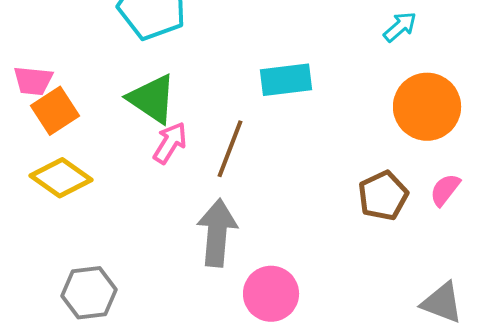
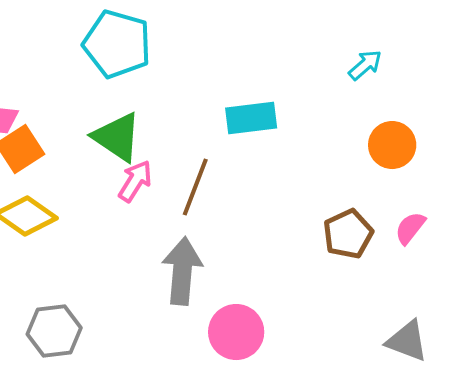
orange circle: (427, 107) -> (392, 145), size x0.7

